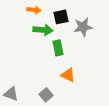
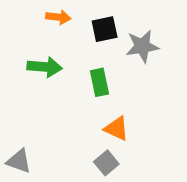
green arrow: (43, 30) -> (45, 67), moved
gray square: (46, 95) -> (106, 163), moved

